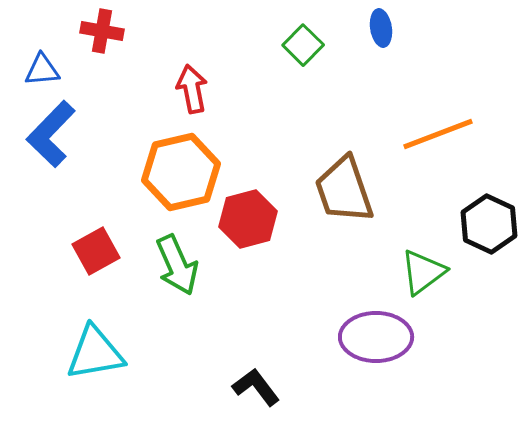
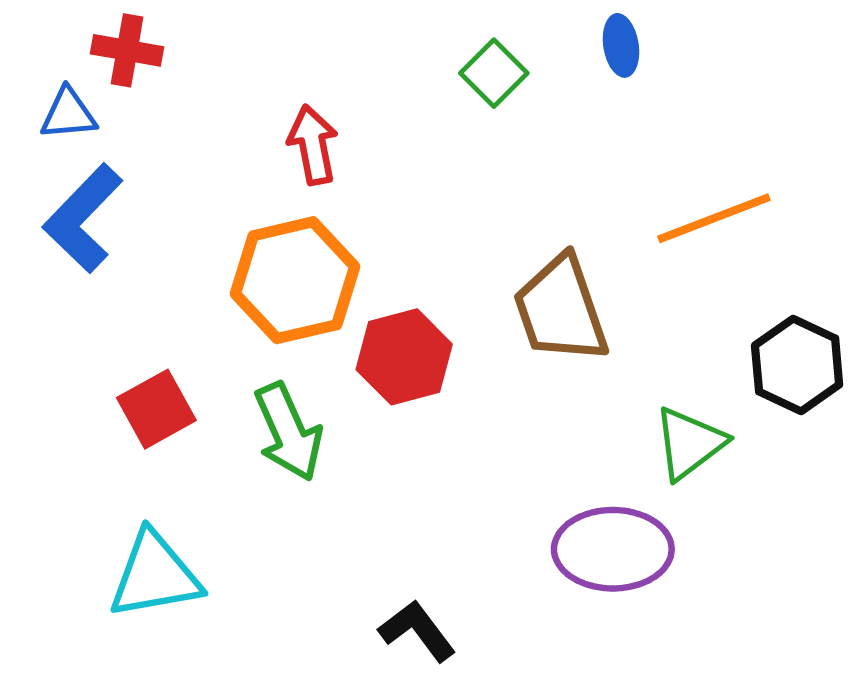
red cross: (102, 31) -> (127, 50), moved

